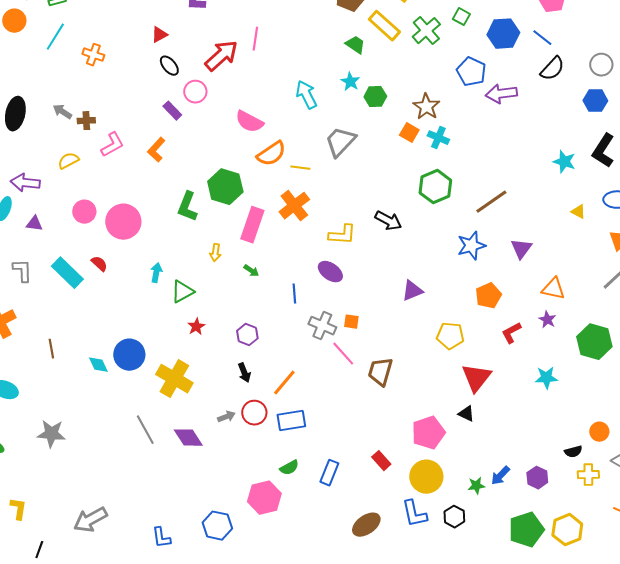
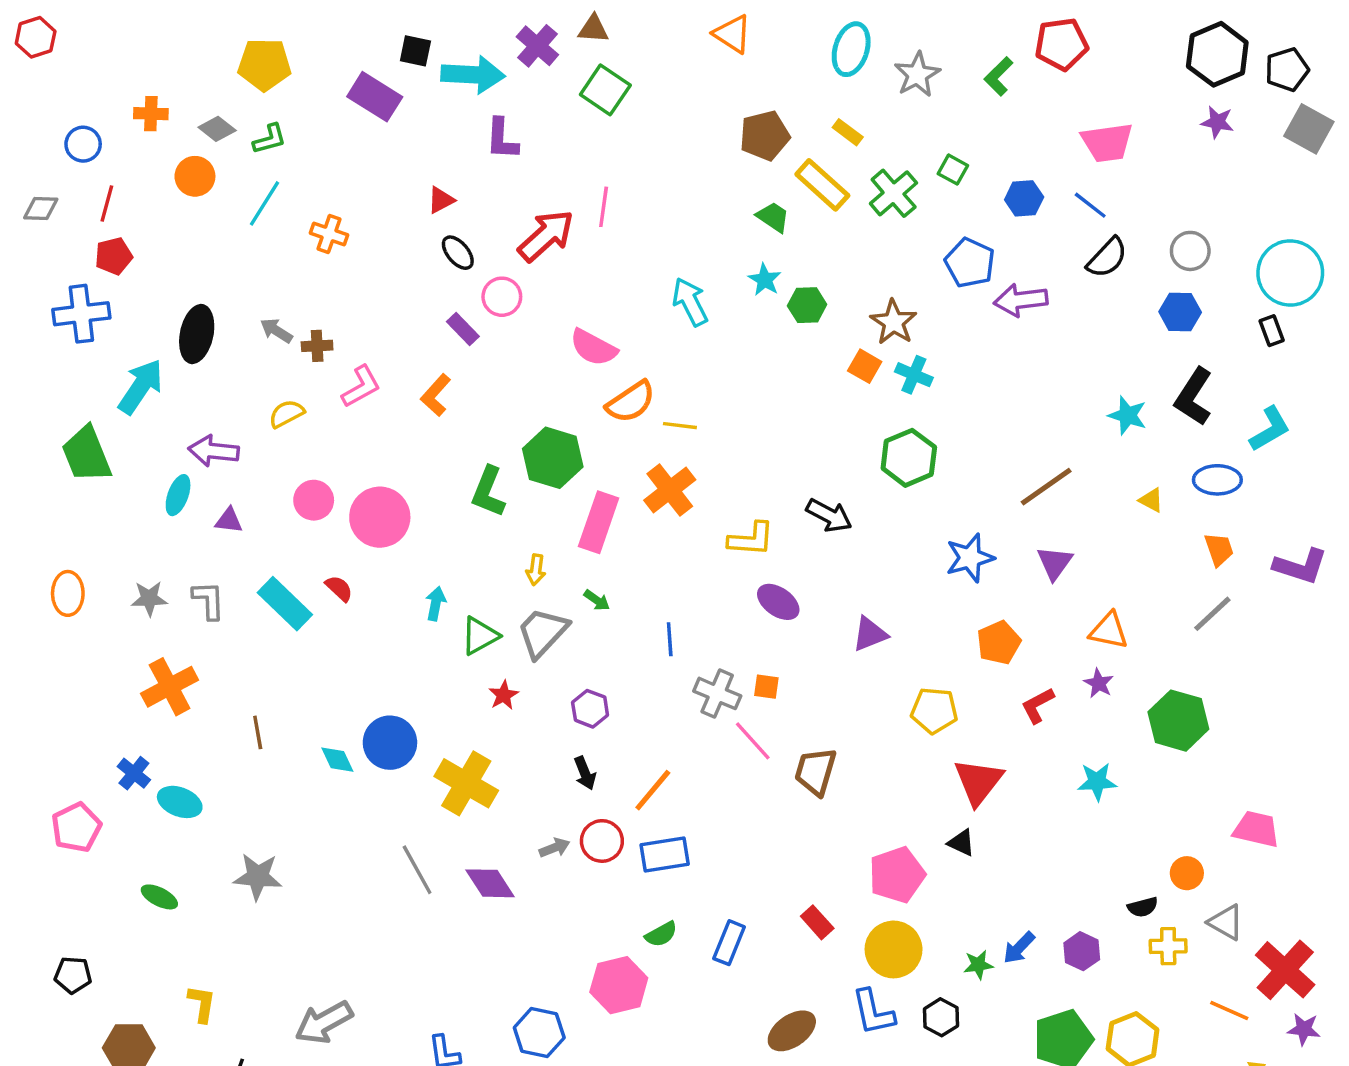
blue hexagon: (503, 34) -> (1024, 198), size x0.7
gray trapezoid: (340, 142) -> (543, 632), moved
brown line: (491, 202) -> (1046, 487), moved
purple ellipse: (330, 272) -> (778, 602), moved

